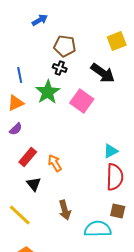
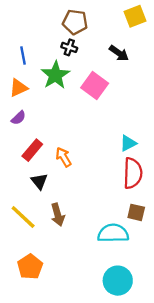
black arrow: (103, 73) -> (119, 53), size x0.7
brown arrow: (65, 210) -> (58, 215), moved

